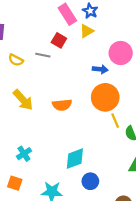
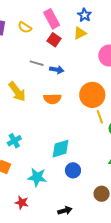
pink rectangle: (67, 14) -> (52, 19), moved
gray line: (43, 55) -> (37, 63), moved
yellow semicircle: (16, 60) -> (25, 27), moved
blue arrow: (100, 69) -> (57, 70), moved

